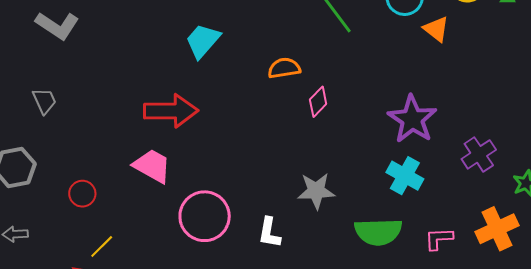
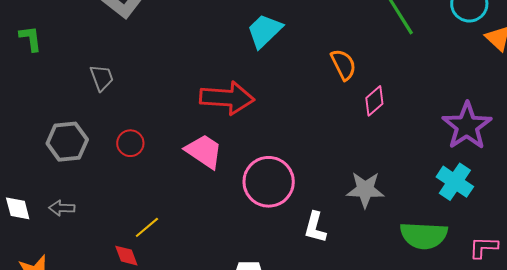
orange semicircle: (284, 68) -> (343, 65), turned 68
red circle: (82, 194) -> (130, 143), moved
pink circle: (205, 216) -> (269, 182), moved

